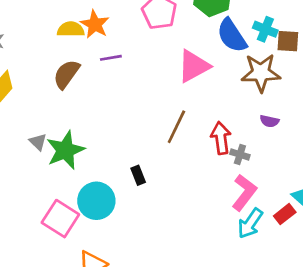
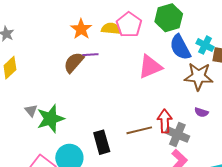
yellow semicircle: (71, 29) -> (111, 29), moved
brown semicircle: (66, 74) -> (74, 62), moved
brown line: (176, 127) -> (139, 130), moved, turned 45
gray cross: (240, 154) -> (177, 134), size x1.6
black rectangle: (138, 175) -> (102, 142), size x1.6

